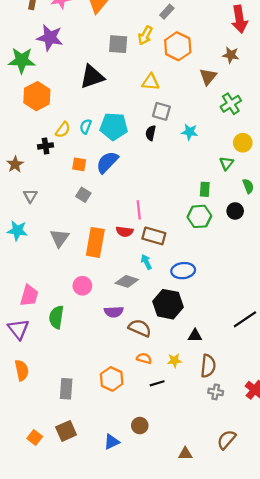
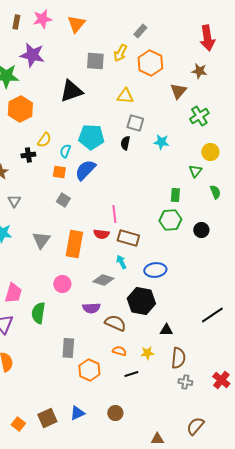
cyan semicircle: (86, 126) -> (65, 151), moved
black circle: (235, 211) -> (201, 230), moved
gray rectangle: (66, 389) -> (68, 348), moved
blue triangle: (112, 442) -> (77, 413), moved

